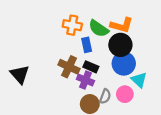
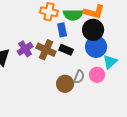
green semicircle: (99, 28) -> (73, 15), turned -36
purple cross: (85, 80) -> (25, 49), moved, turned 35
cyan triangle: (139, 80) -> (110, 62), turned 35

